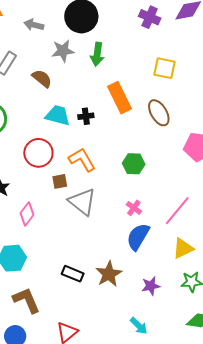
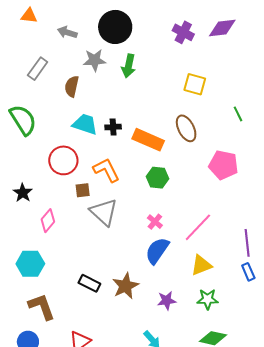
brown semicircle: (42, 78) -> (72, 86), turned -120
orange rectangle: (120, 98) -> (148, 140), moved, turned -44

